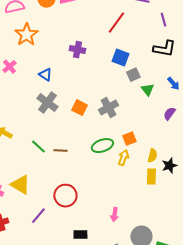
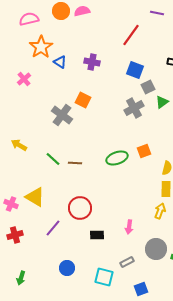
blue triangle: (45, 75) -> (60, 62), moved
green triangle: (147, 90) -> (162, 102), turned 32
orange square: (79, 108) -> (83, 100), moved
gray cross: (108, 108) -> (134, 108), moved
yellow arrow: (123, 158) -> (160, 211), moved
black rectangle: (80, 235) -> (97, 235), moved

